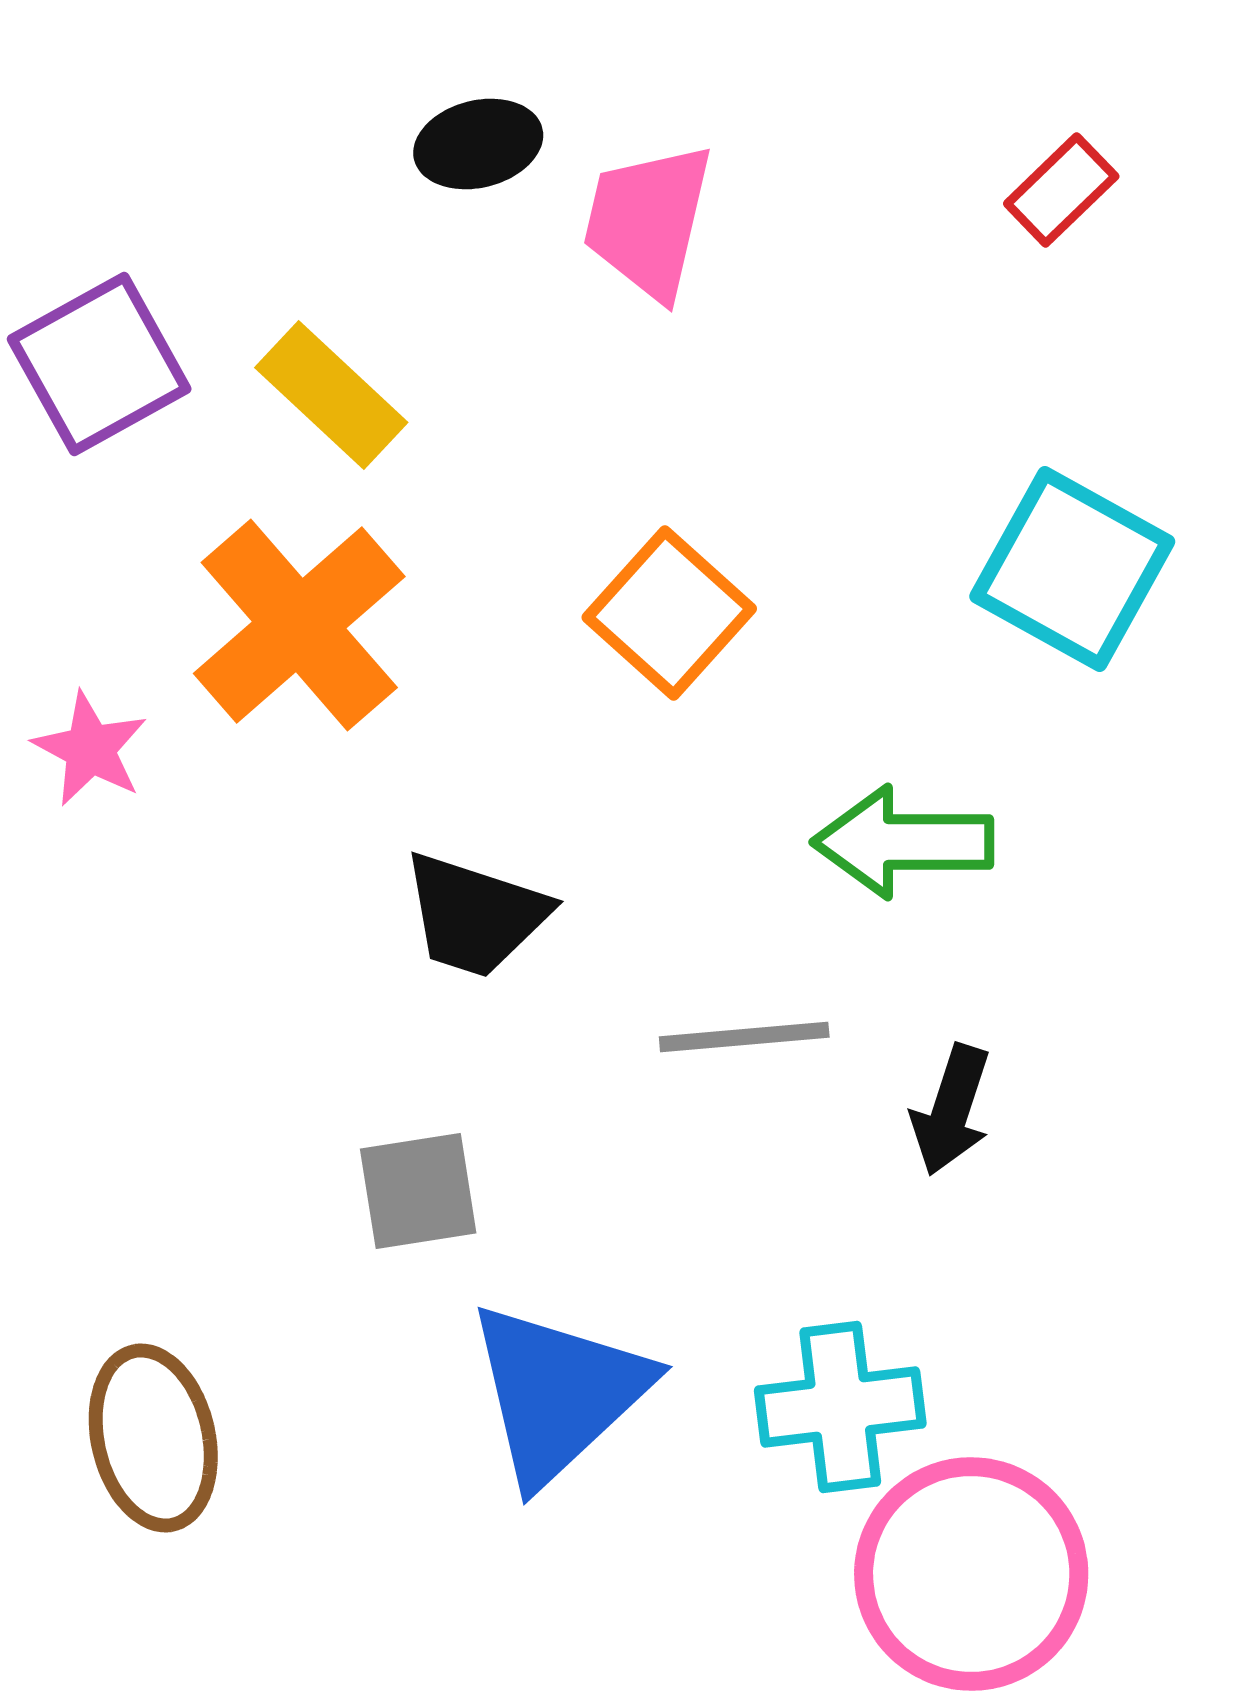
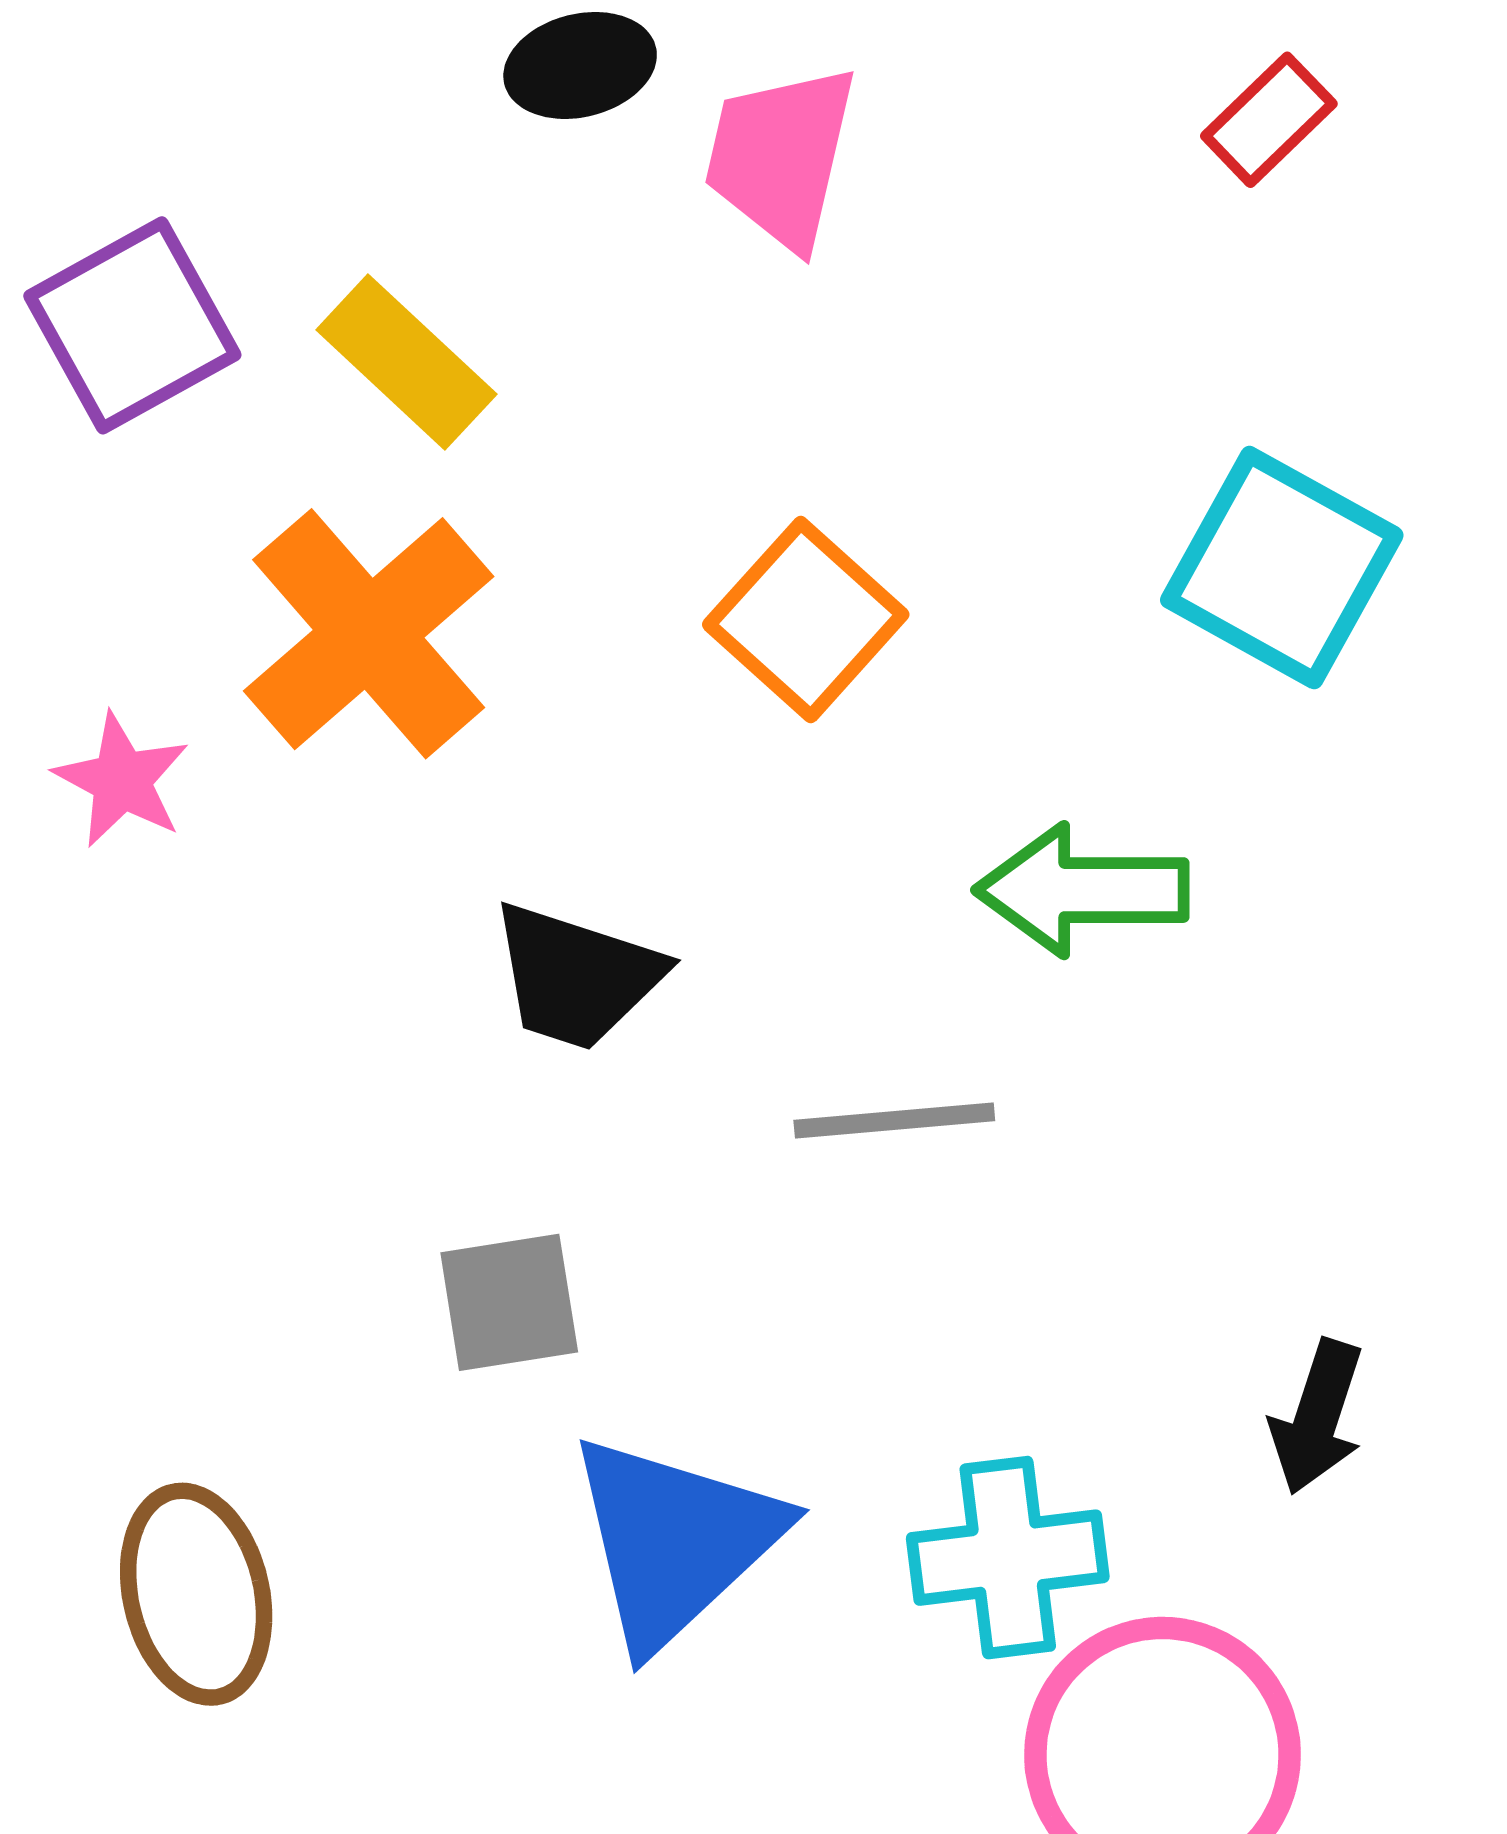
black arrow: (951, 1110) -> (1317, 1417), moved

